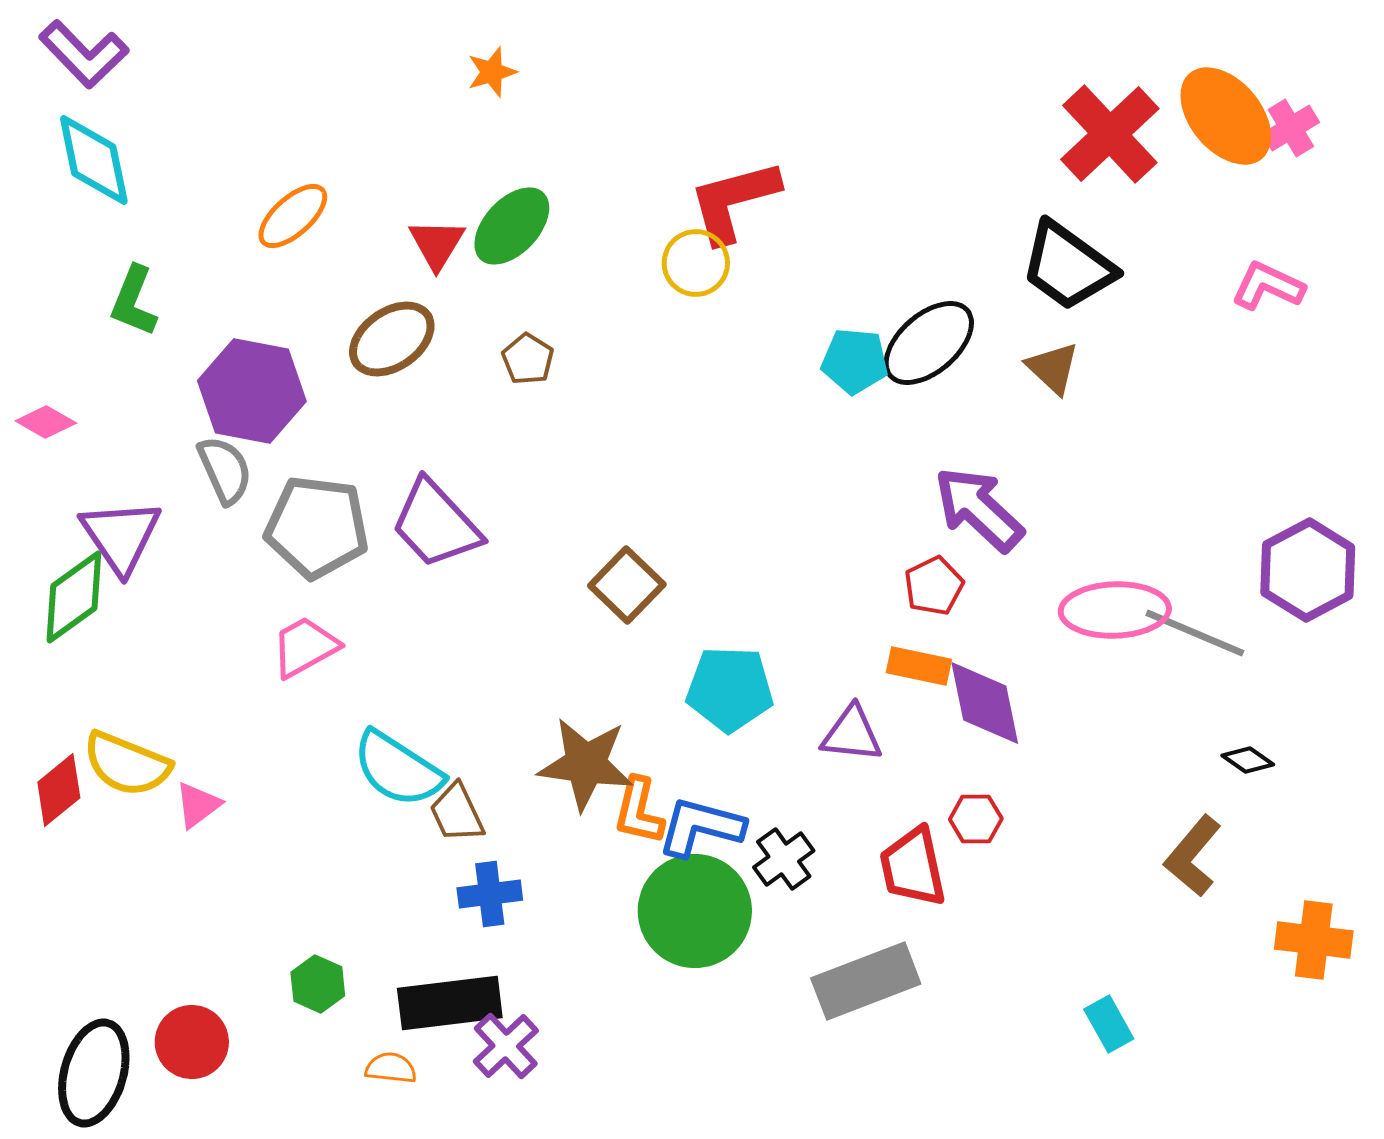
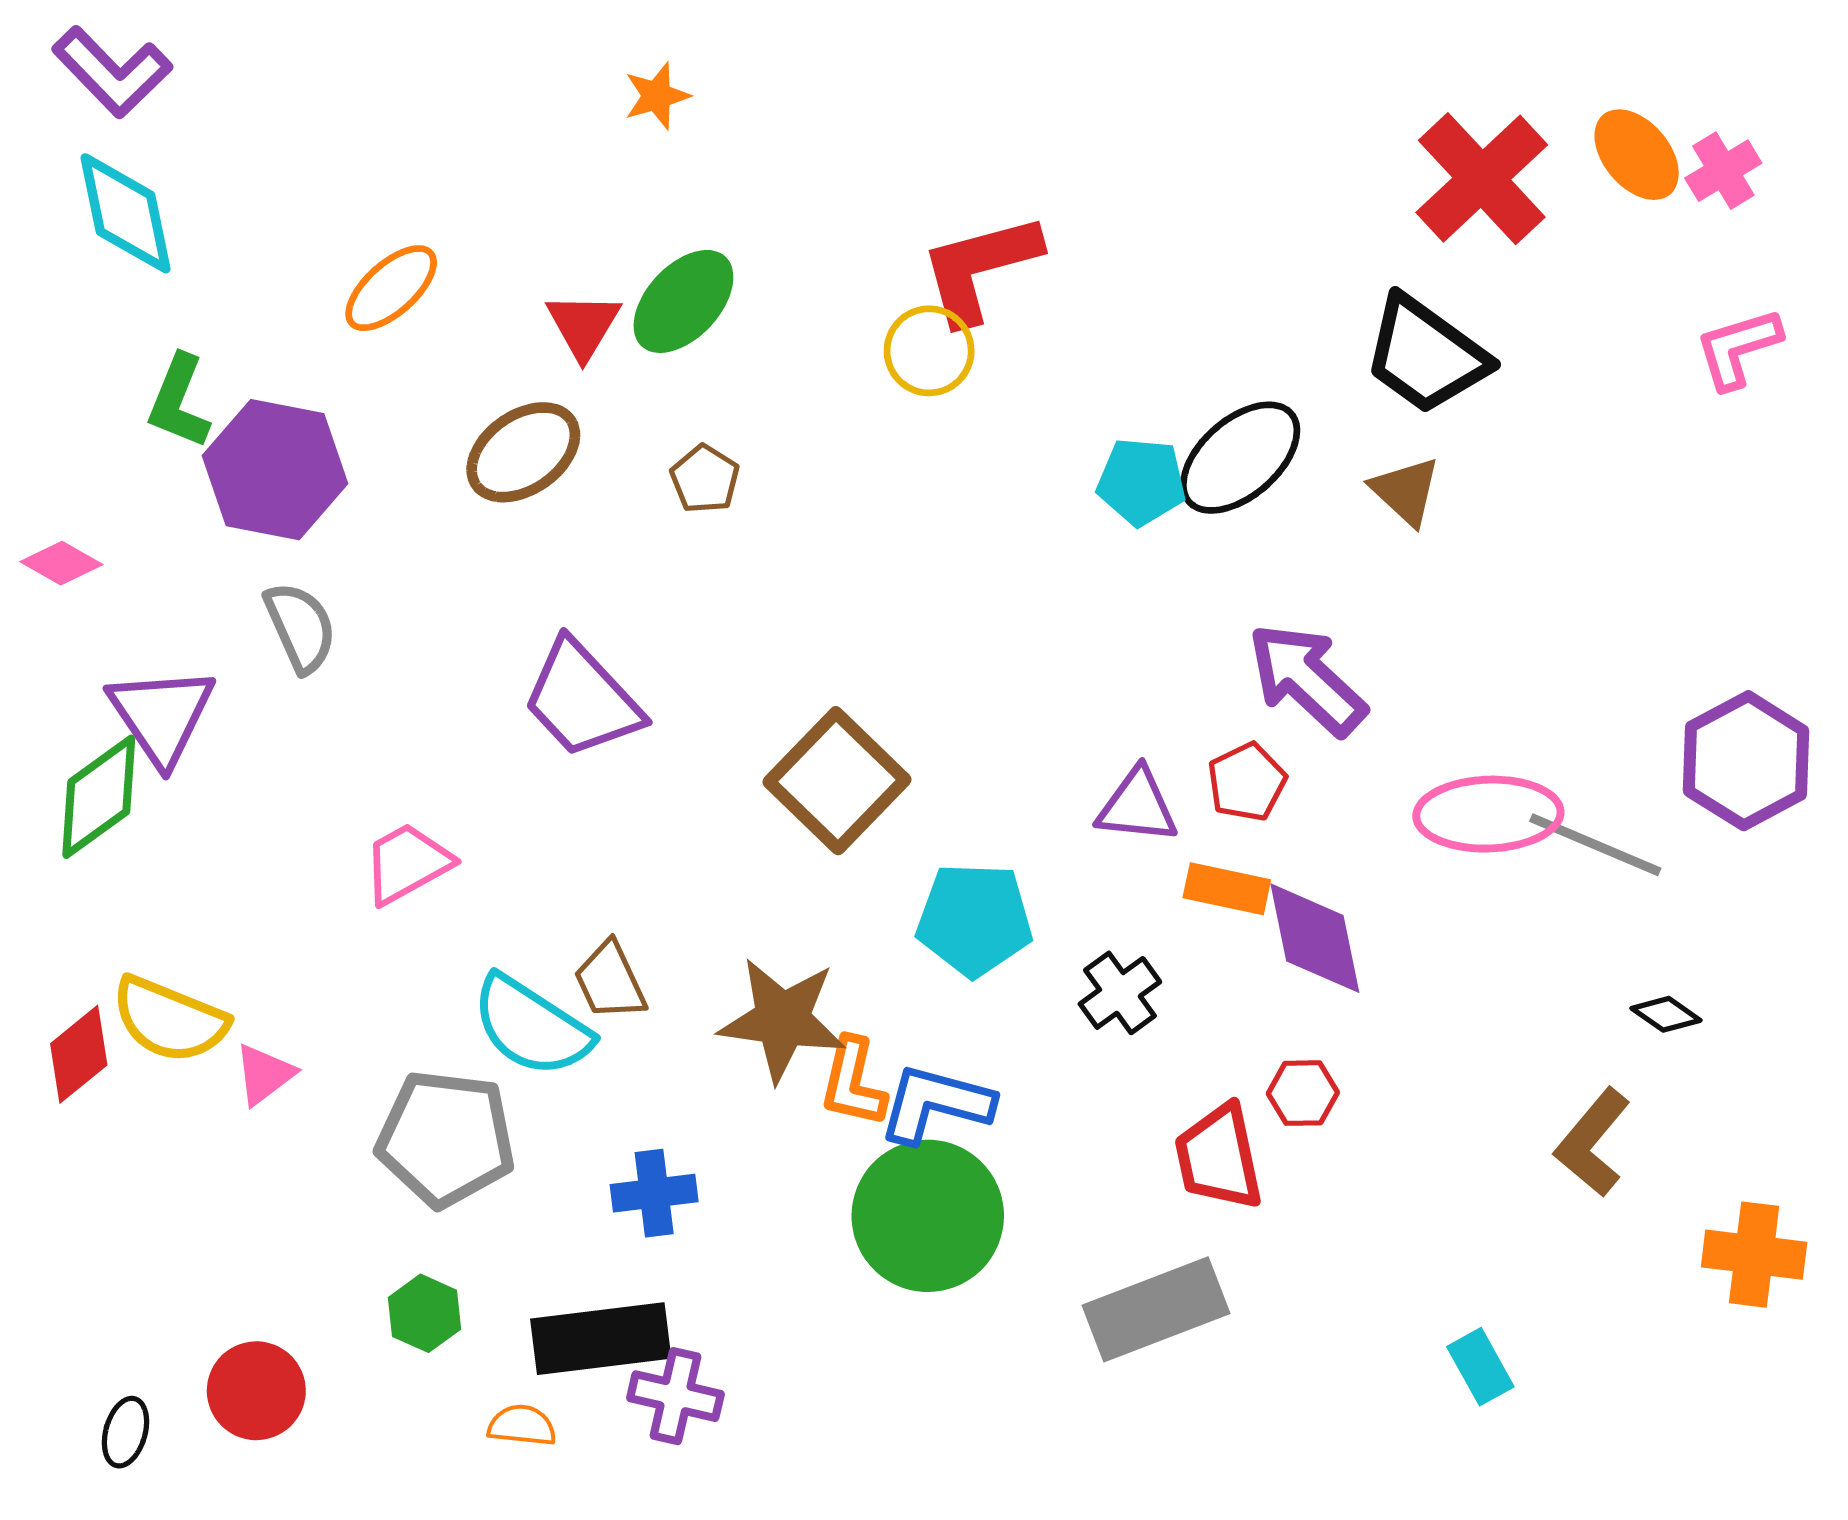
orange ellipse: (1226, 116) -> (1637, 155), size x0.7
pink L-shape: (1268, 286) -> (1738, 348), moved, turned -42
purple hexagon: (252, 391) -> (275, 470), moved
gray pentagon: (317, 527) -> (446, 1138), moved
brown square: (627, 585) -> (837, 781), size x1.4
purple triangle: (852, 734) -> (1137, 806), moved
brown trapezoid: (457, 813) -> (610, 981), moved
black cross: (784, 859) -> (1120, 993), moved
purple cross: (506, 1046) -> (675, 1396), turned -34
black ellipse: (94, 1073) -> (125, 1432), size x0.5

